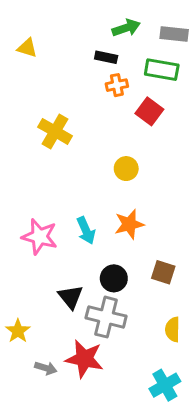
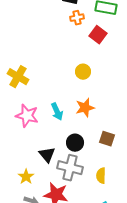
yellow cross: (55, 131) -> (18, 77), moved
yellow semicircle: (173, 329) -> (101, 176), moved
yellow star: (18, 331) -> (26, 177), moved

